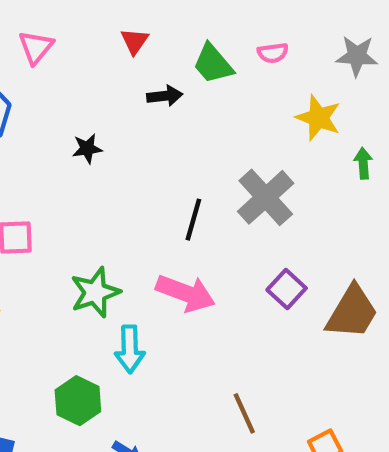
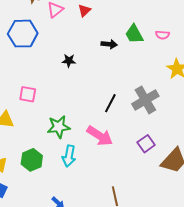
red triangle: (135, 41) -> (84, 11), moved
green hexagon: (78, 401) -> (32, 160), moved

